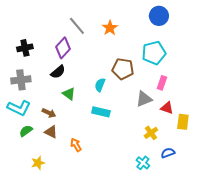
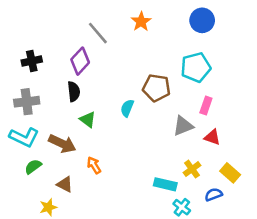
orange star: (110, 28) -> (141, 22), moved
black semicircle: (58, 72) -> (74, 92), turned -56
cyan rectangle: (101, 112) -> (165, 184), moved
brown arrow: (49, 113) -> (62, 144), size x1.5
yellow rectangle: (183, 122) -> (230, 173), moved, turned -56
brown triangle: (51, 132) -> (65, 184), moved
orange arrow: (76, 145) -> (94, 165), moved

